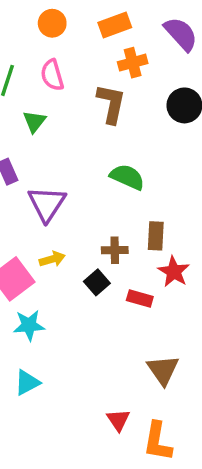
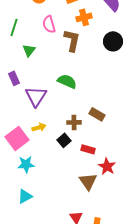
pink semicircle: (52, 75) -> (49, 24), moved
green semicircle: (127, 177) -> (67, 81), moved
brown rectangle: (156, 236) -> (97, 114), turned -63
red star: (174, 272) -> (107, 166), moved
brown triangle: (163, 370) -> (88, 181), moved

